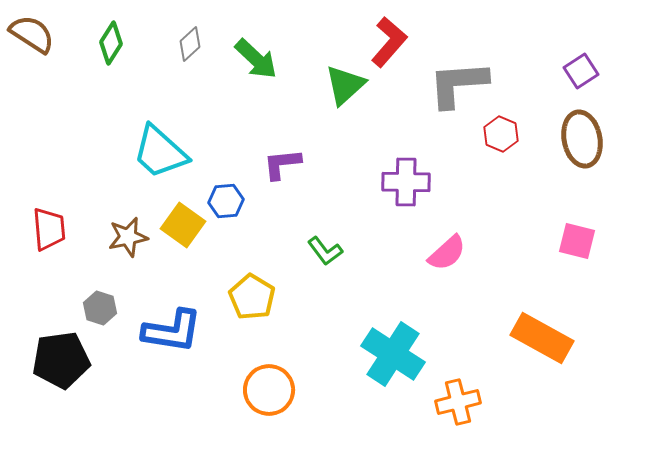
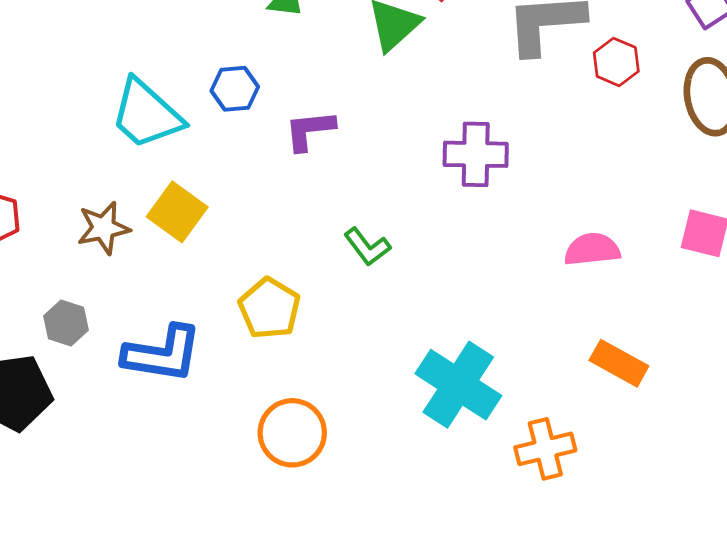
red hexagon: (501, 134) -> (616, 62), moved
blue hexagon: (226, 201) -> (235, 89), moved
pink semicircle: (447, 253) -> (592, 249), moved, turned -144
orange rectangle: (542, 338) -> (619, 363), moved, size x0.7

